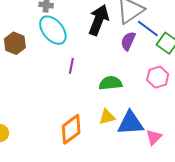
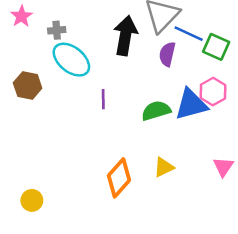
yellow triangle: (107, 117) -> (164, 167), moved
blue triangle: (130, 123) -> (191, 104), moved

